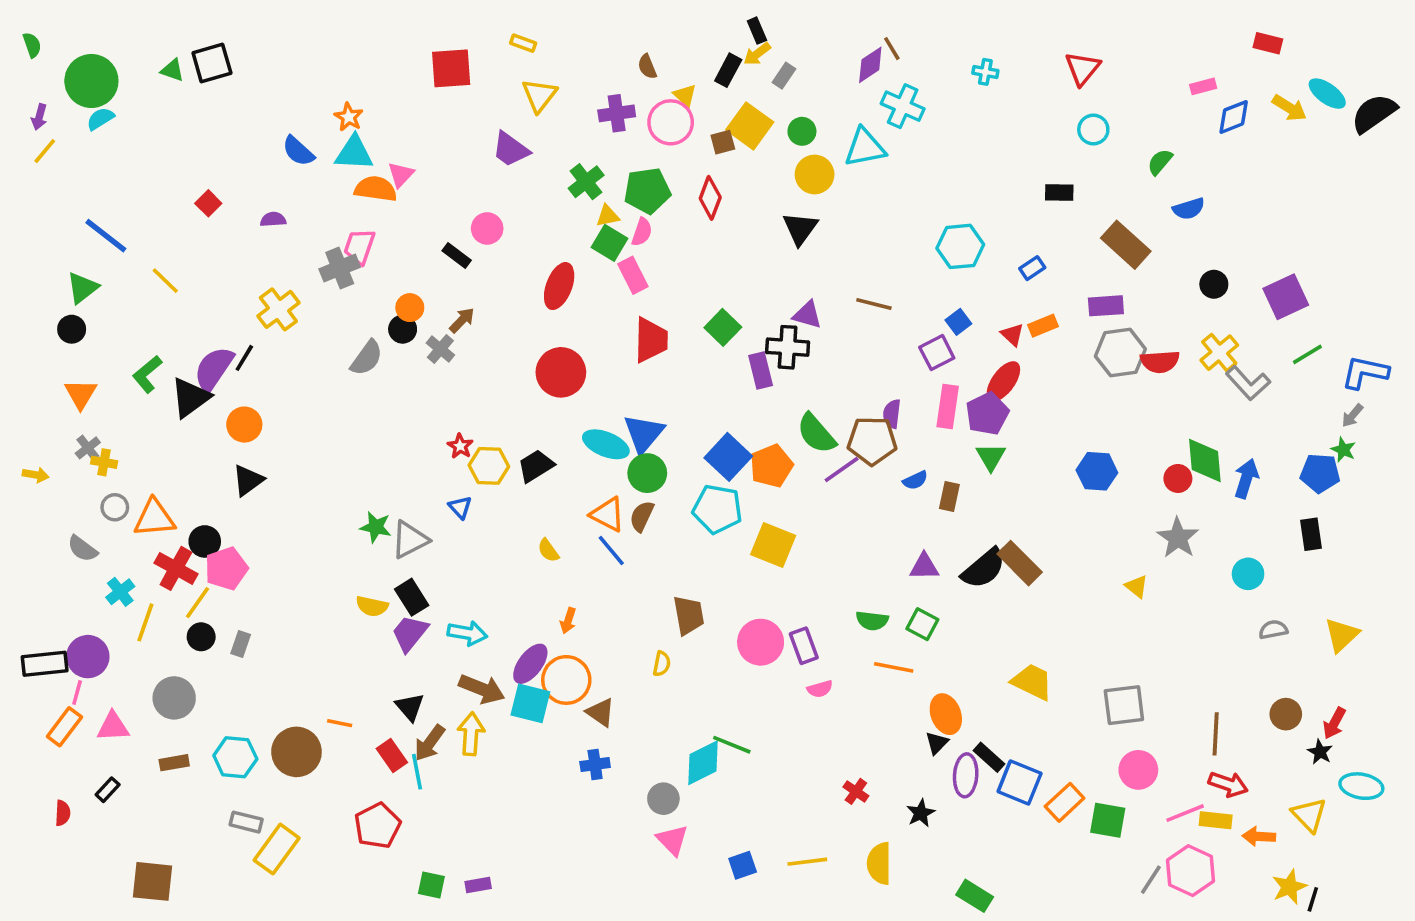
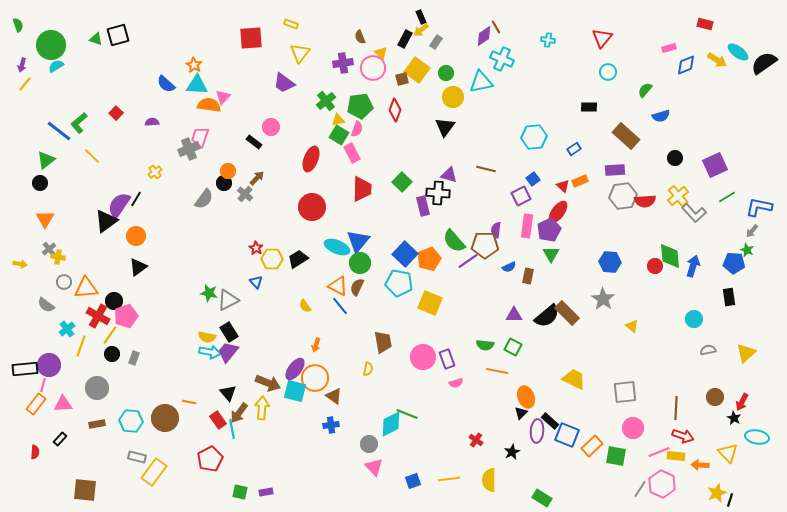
yellow cross: (278, 309) -> (155, 172), size x0.6
green L-shape: (147, 374) -> (79, 123), moved
gray star: (1178, 538) -> (603, 299), moved
cyan arrow: (467, 633) -> (210, 352), moved

